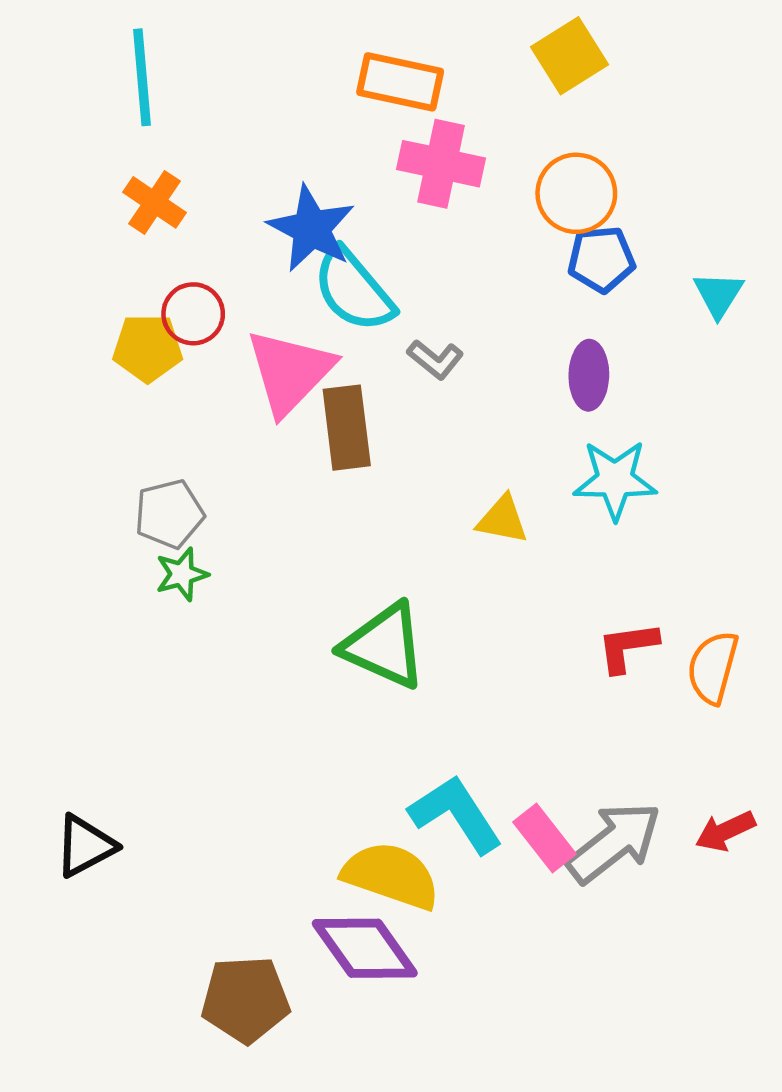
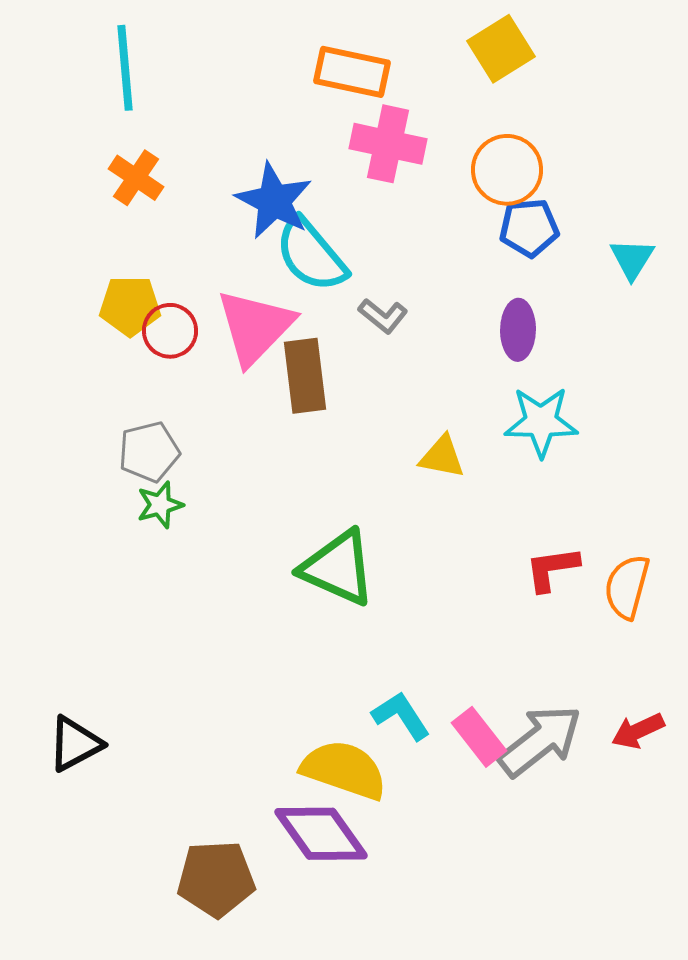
red circle: (193, 314) -> (170, 331), moved
cyan L-shape: (456, 814) -> (401, 716), size x0.7

